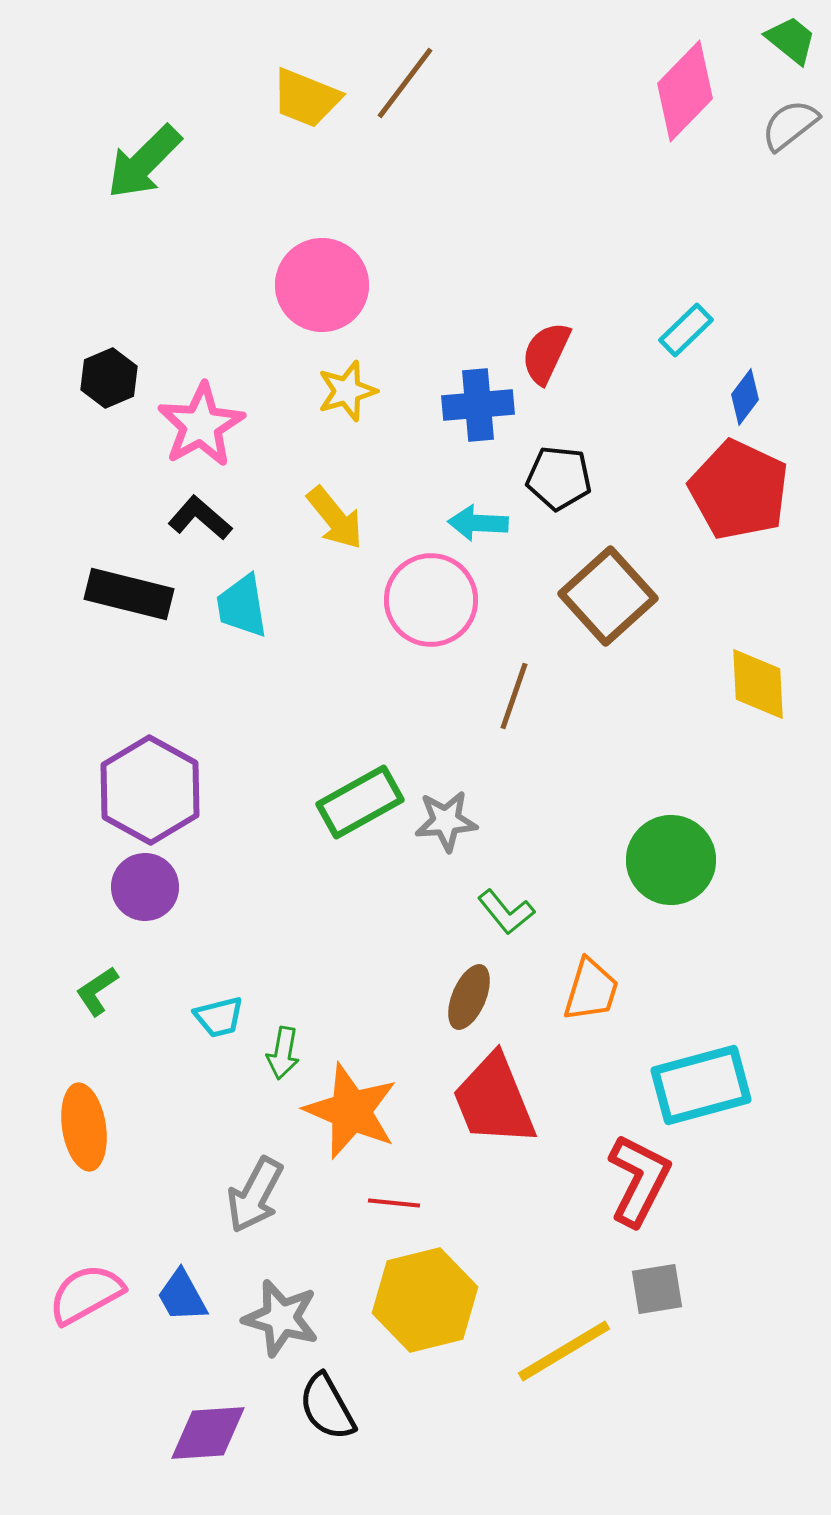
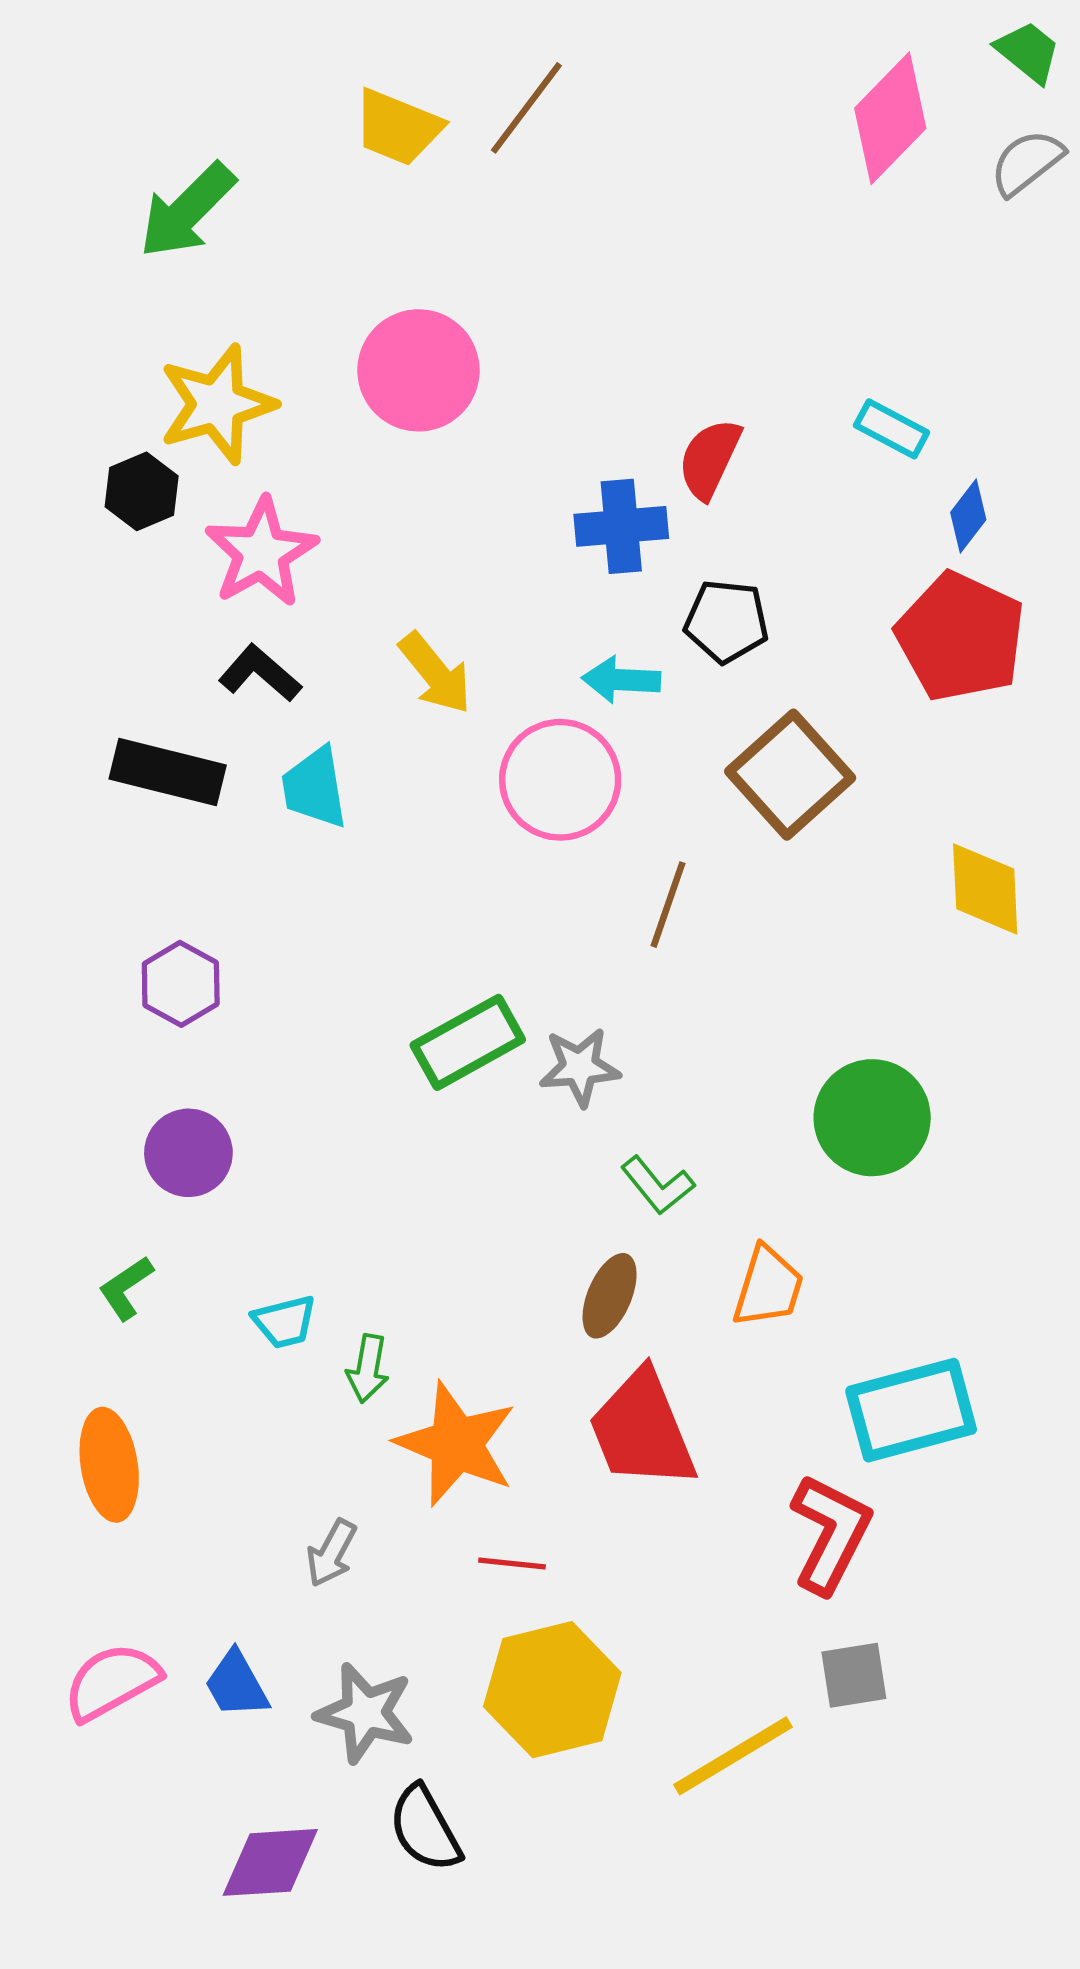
cyan rectangle: (686, 330) -> (892, 429), turned 72
yellow star: (347, 391) -> (217, 404), moved, size x1.5
purple hexagon: (150, 790) -> (181, 984), moved, size x0.6
gray arrow: (255, 1195) -> (331, 1553), size x0.7

